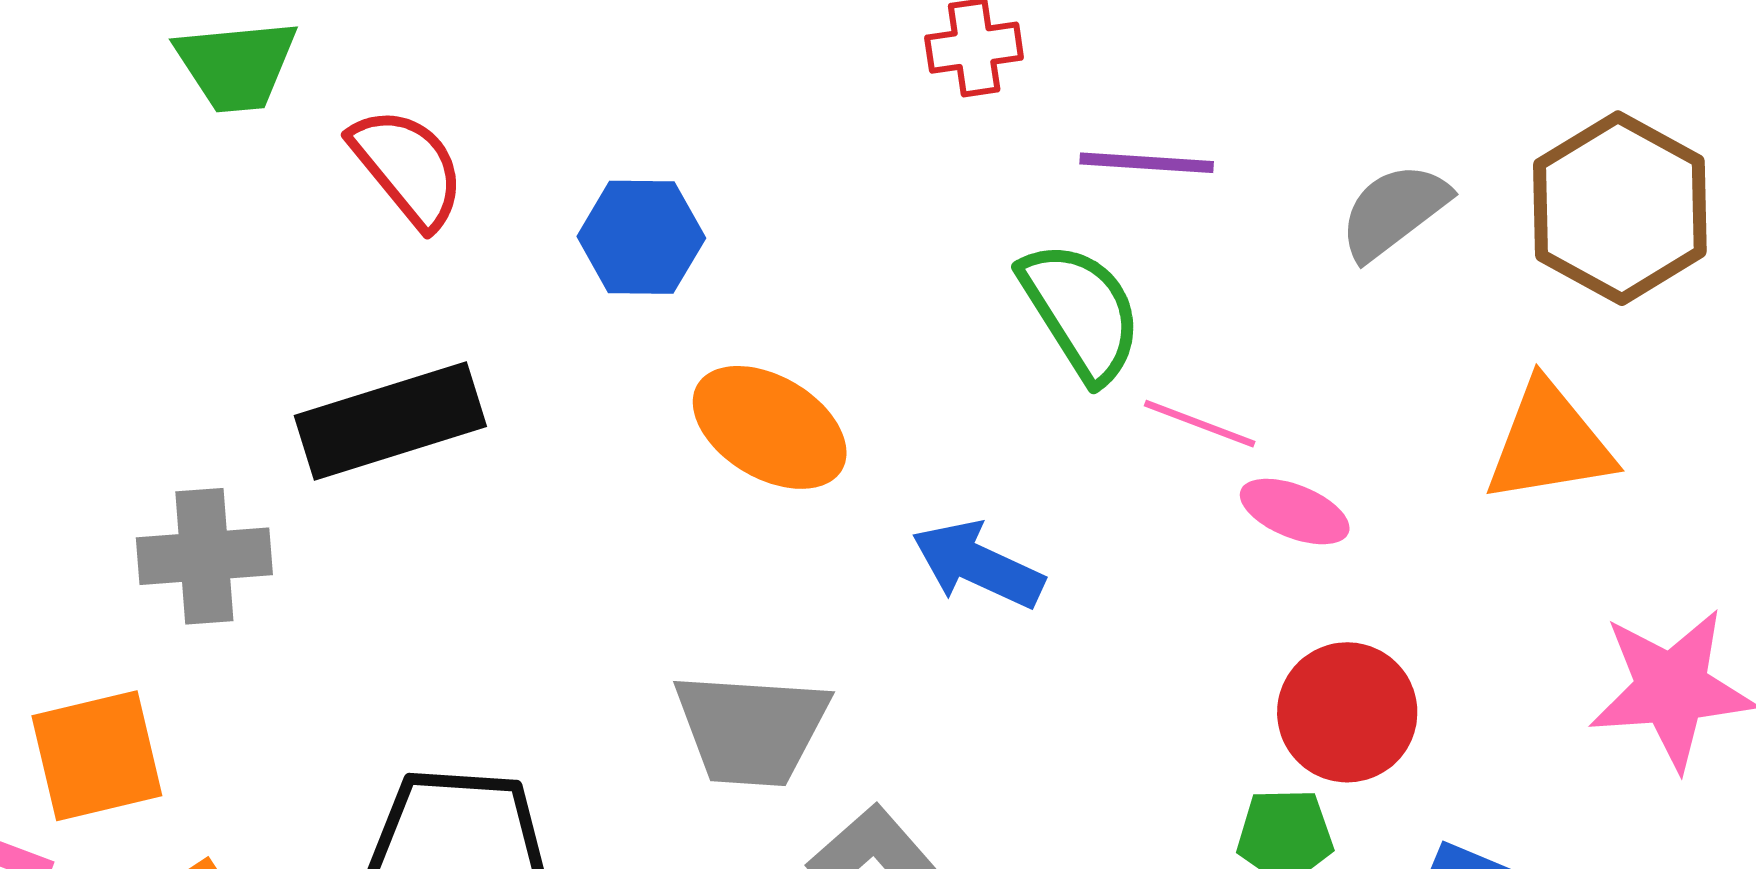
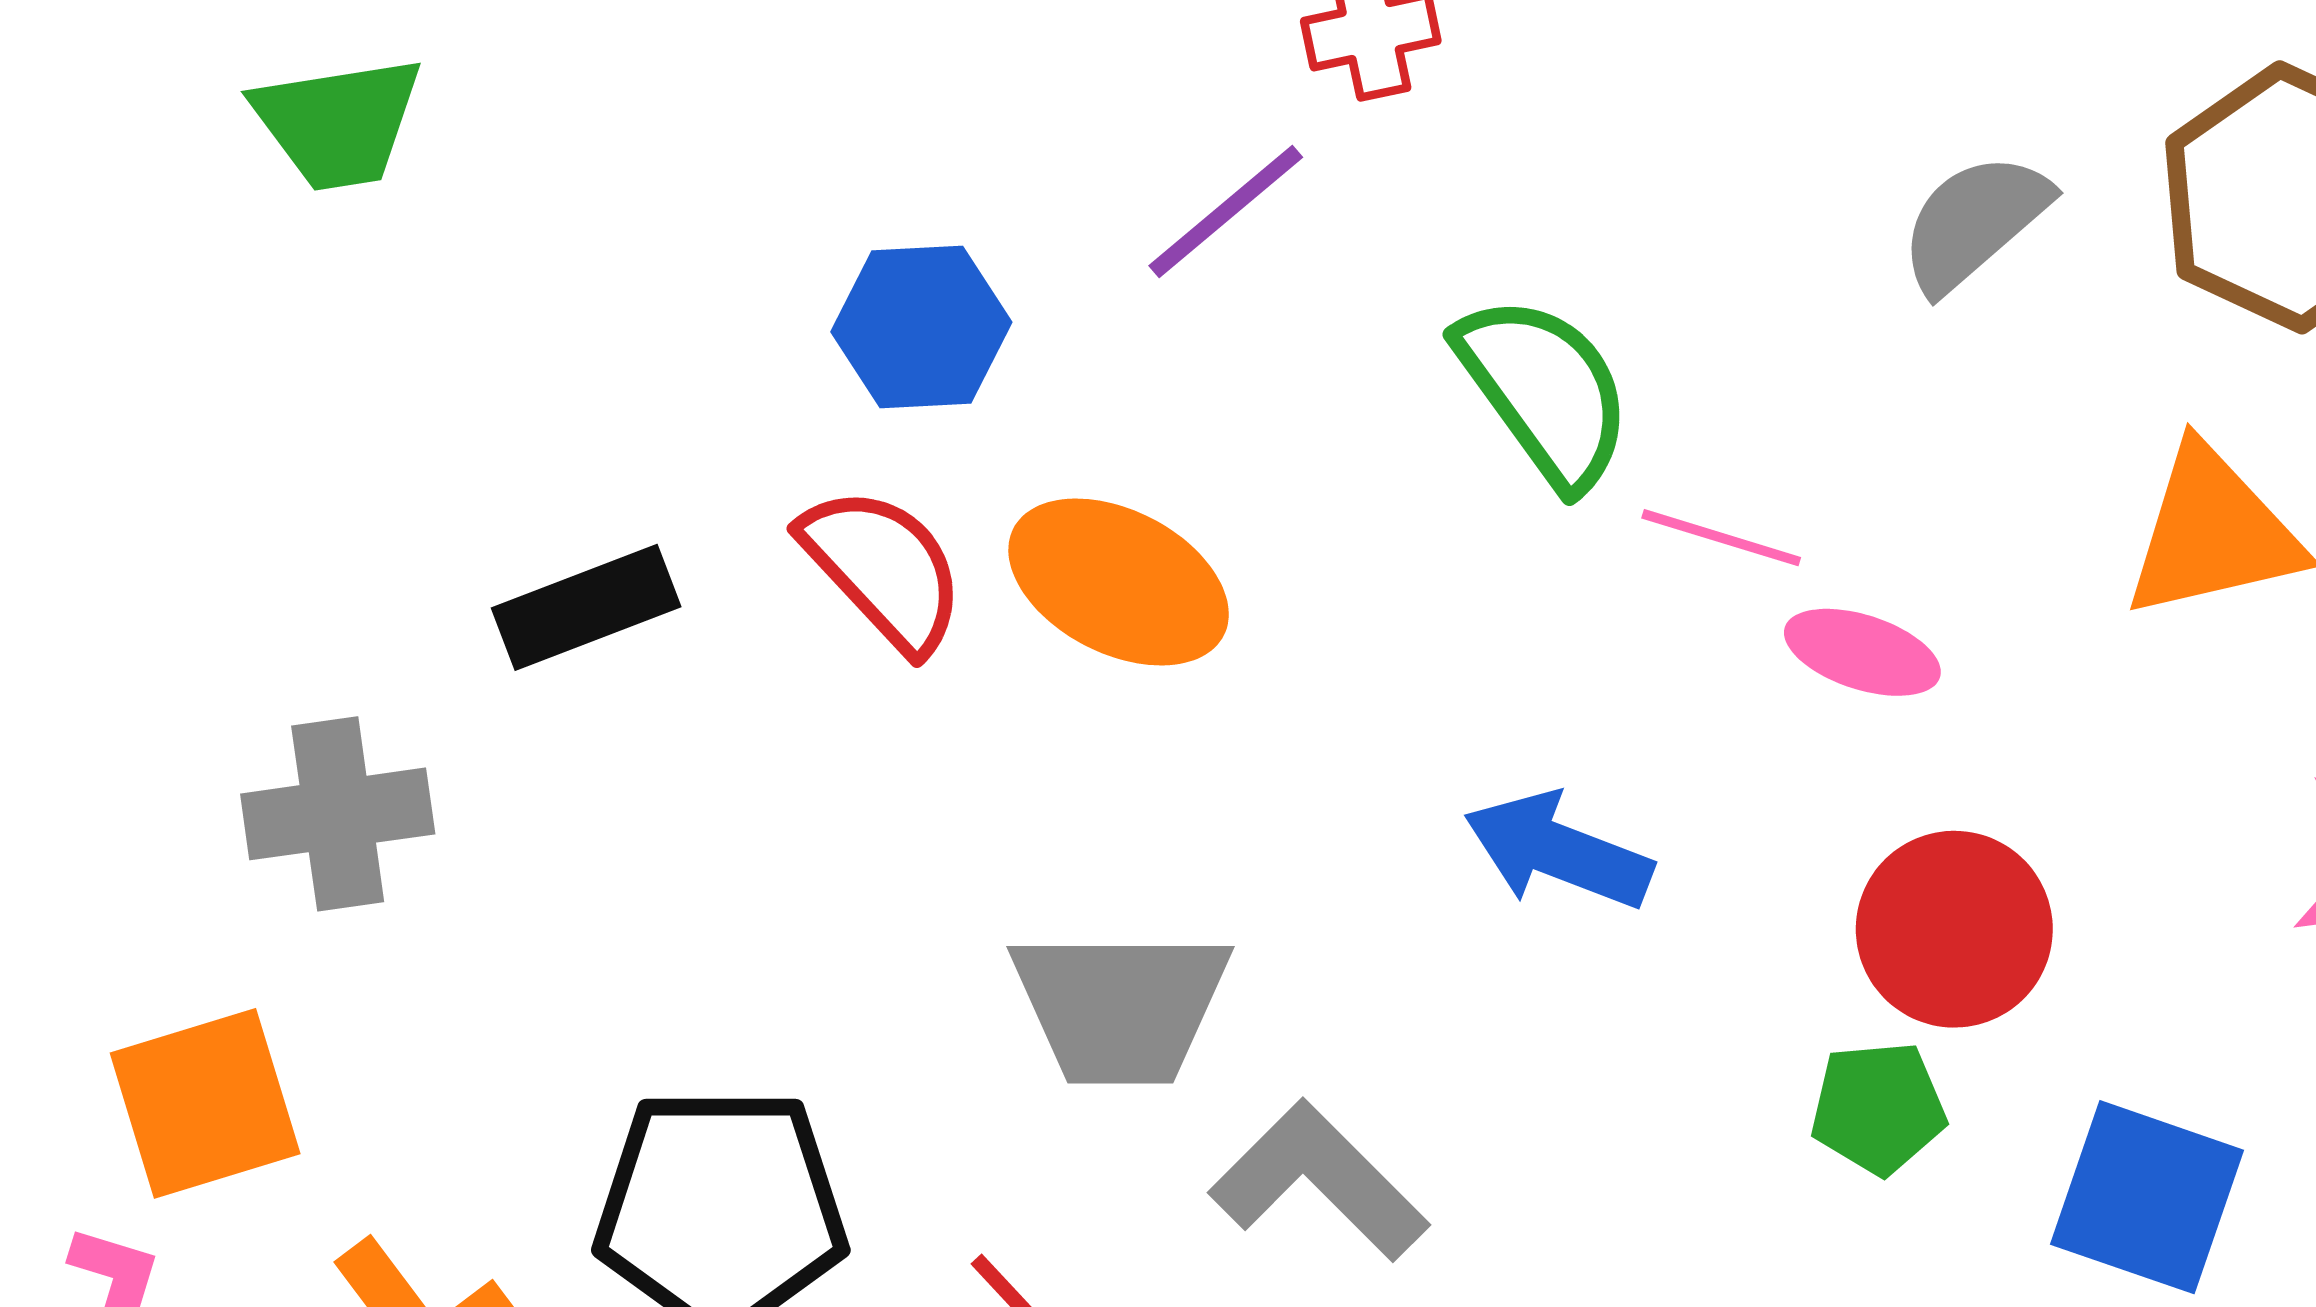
purple line: (1147, 163) -> (1226, 212), moved, turned -40
red semicircle: (408, 168) -> (883, 569), moved
black rectangle: (390, 421) -> (586, 607), size x0.7
blue arrow: (978, 565) -> (1558, 851), moved

